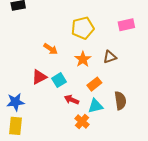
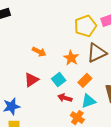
yellow pentagon: (83, 28) -> (85, 26), moved
brown triangle: (110, 57) -> (97, 53), size x1.5
cyan square: (59, 80) -> (59, 80), moved

